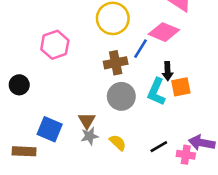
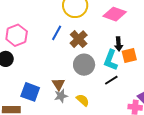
pink hexagon: (55, 45) -> (17, 35), moved
blue line: (141, 49) -> (57, 33), moved
brown cross: (116, 63) -> (79, 39), turned -30
black line: (159, 147) -> (111, 80), moved

